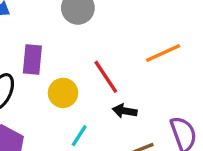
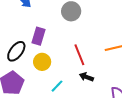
yellow circle: (63, 93) -> (42, 62), moved

